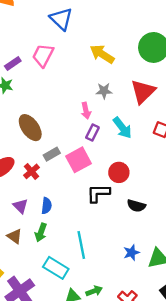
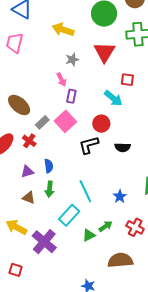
cyan arrow: (122, 128) -> (113, 98), moved
purple triangle: (20, 206) -> (27, 172), turned -48
blue star: (131, 253) -> (120, 196), moved
cyan rectangle: (56, 268) -> (69, 215), turned -65

